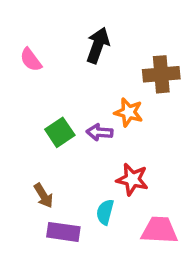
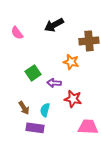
black arrow: (98, 45) -> (54, 25), turned -138
purple arrow: (100, 132) -> (54, 83), moved
cyan semicircle: (105, 212) -> (45, 110), moved

